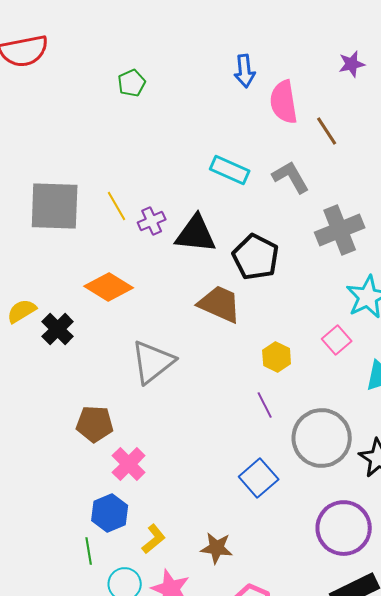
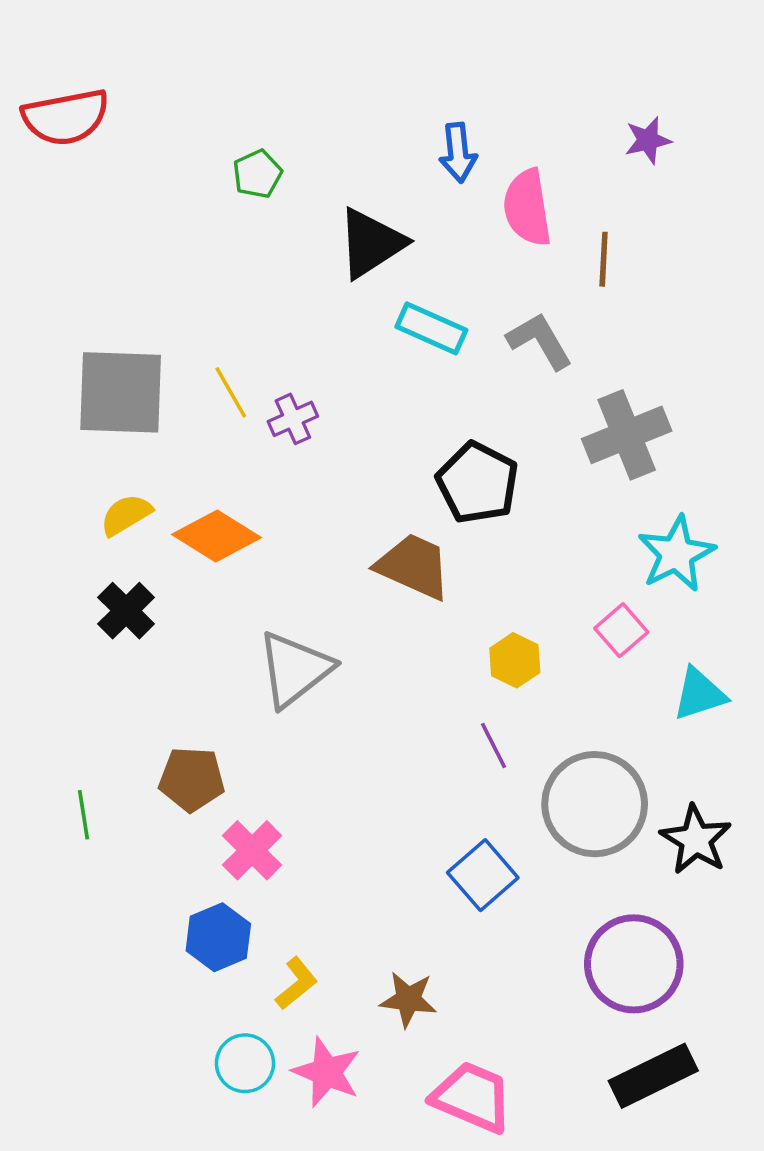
brown line: (327, 131) -> (604, 259), turned 36
black triangle: (196, 234) -> (371, 243), moved, turned -39
yellow semicircle: (22, 311) -> (126, 515), moved
green line: (89, 551) -> (83, 815), moved

